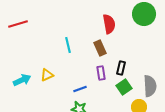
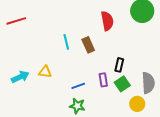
brown rectangle: (100, 48) -> (88, 45), moved
purple rectangle: (101, 73) -> (103, 80), moved
yellow triangle: (47, 75) -> (45, 72), turned 32

